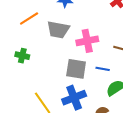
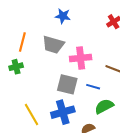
orange line: (29, 19) -> (22, 42), moved, turned -48
green cross: (22, 56) -> (16, 67), turned -32

